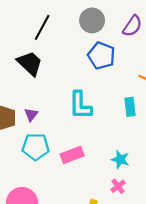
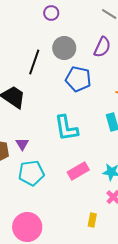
black line: (42, 27) -> (34, 62), moved
pink rectangle: (72, 155) -> (78, 171), moved

